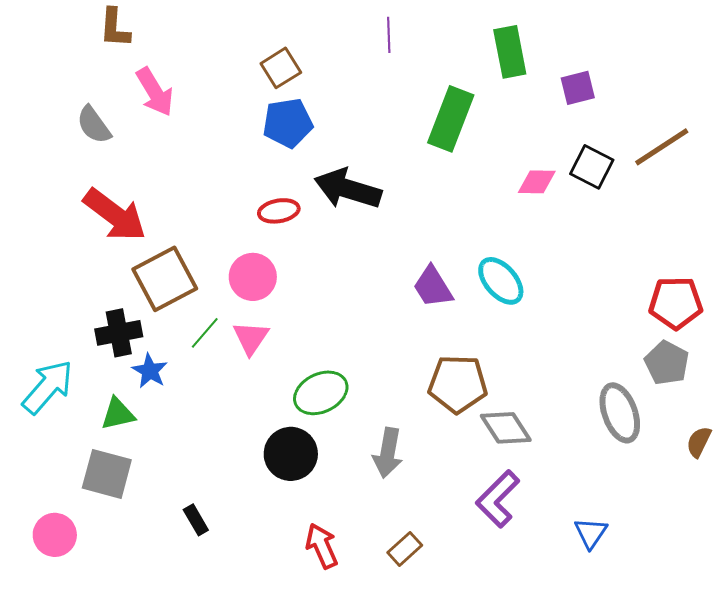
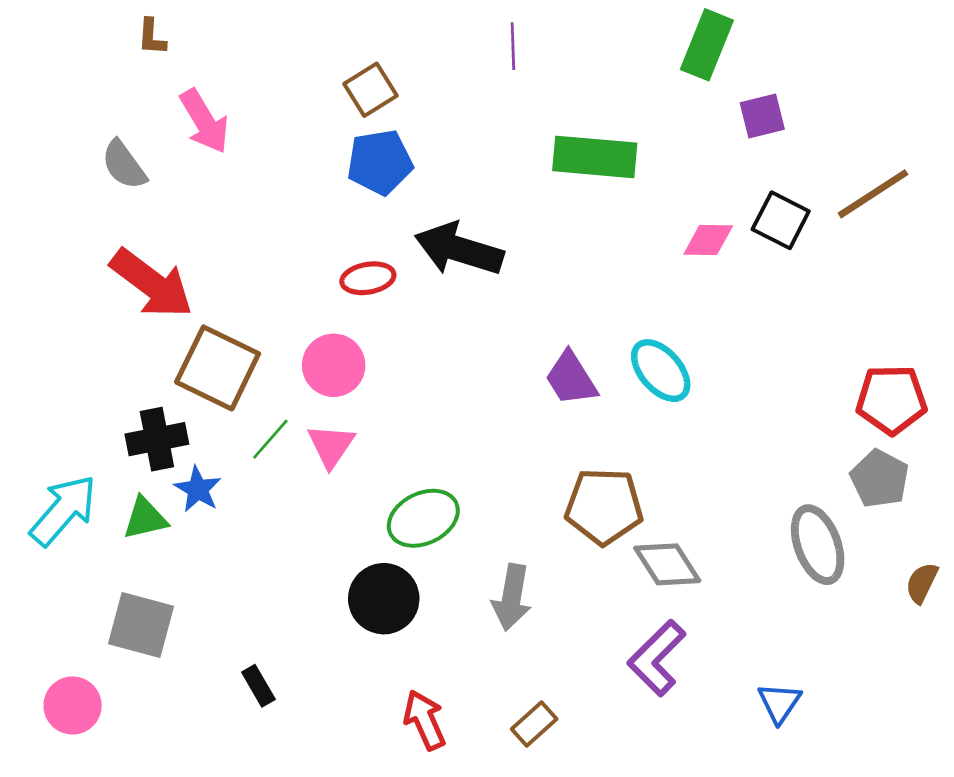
brown L-shape: (115, 28) -> (152, 37), size x0.7
green rectangle: (510, 52) -> (707, 45), moved, turned 33
green rectangle: (451, 119) -> (595, 157), turned 74
brown square: (165, 279) -> (218, 368), turned -36
green triangle: (118, 414) -> (145, 518), moved

